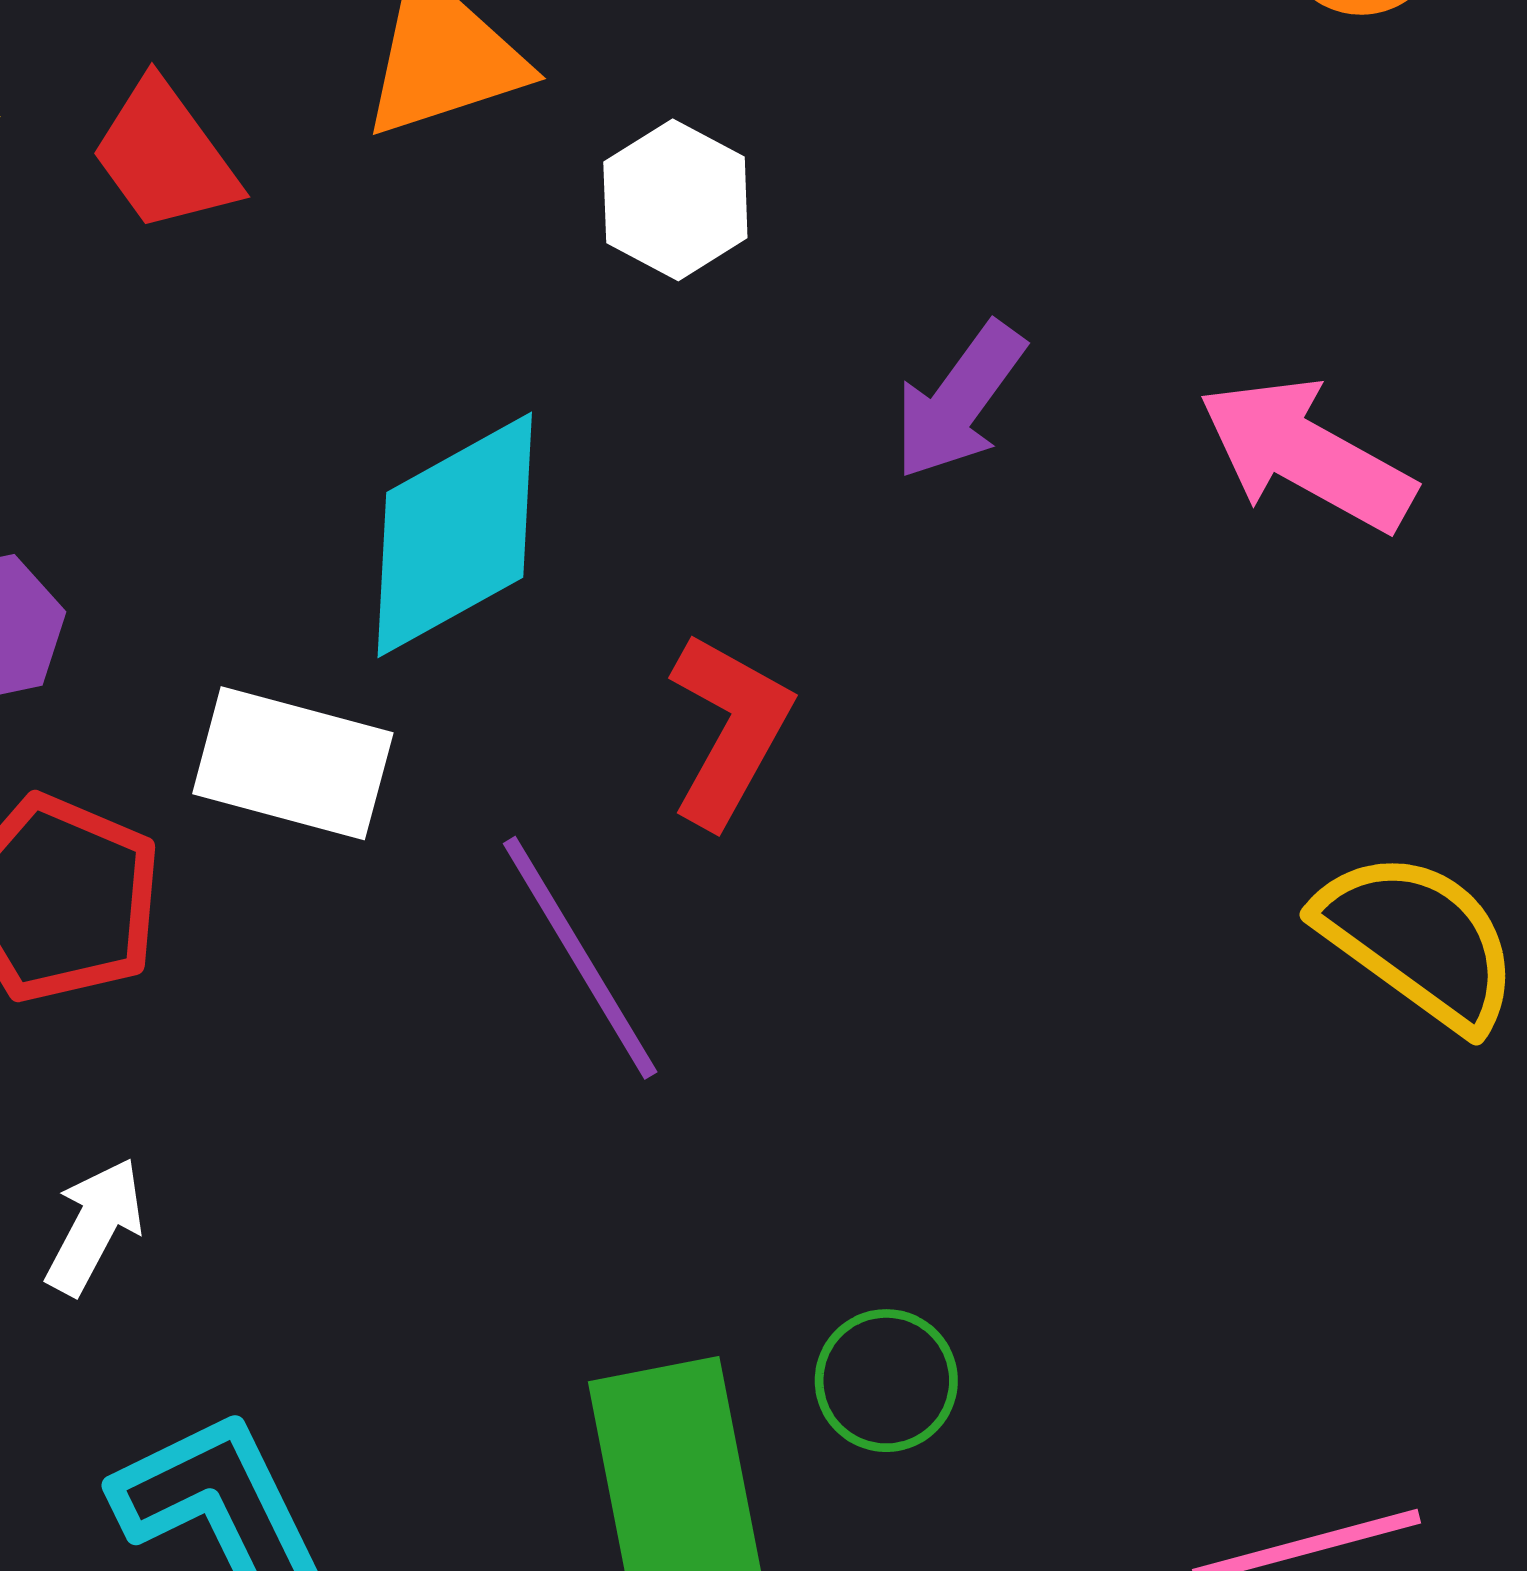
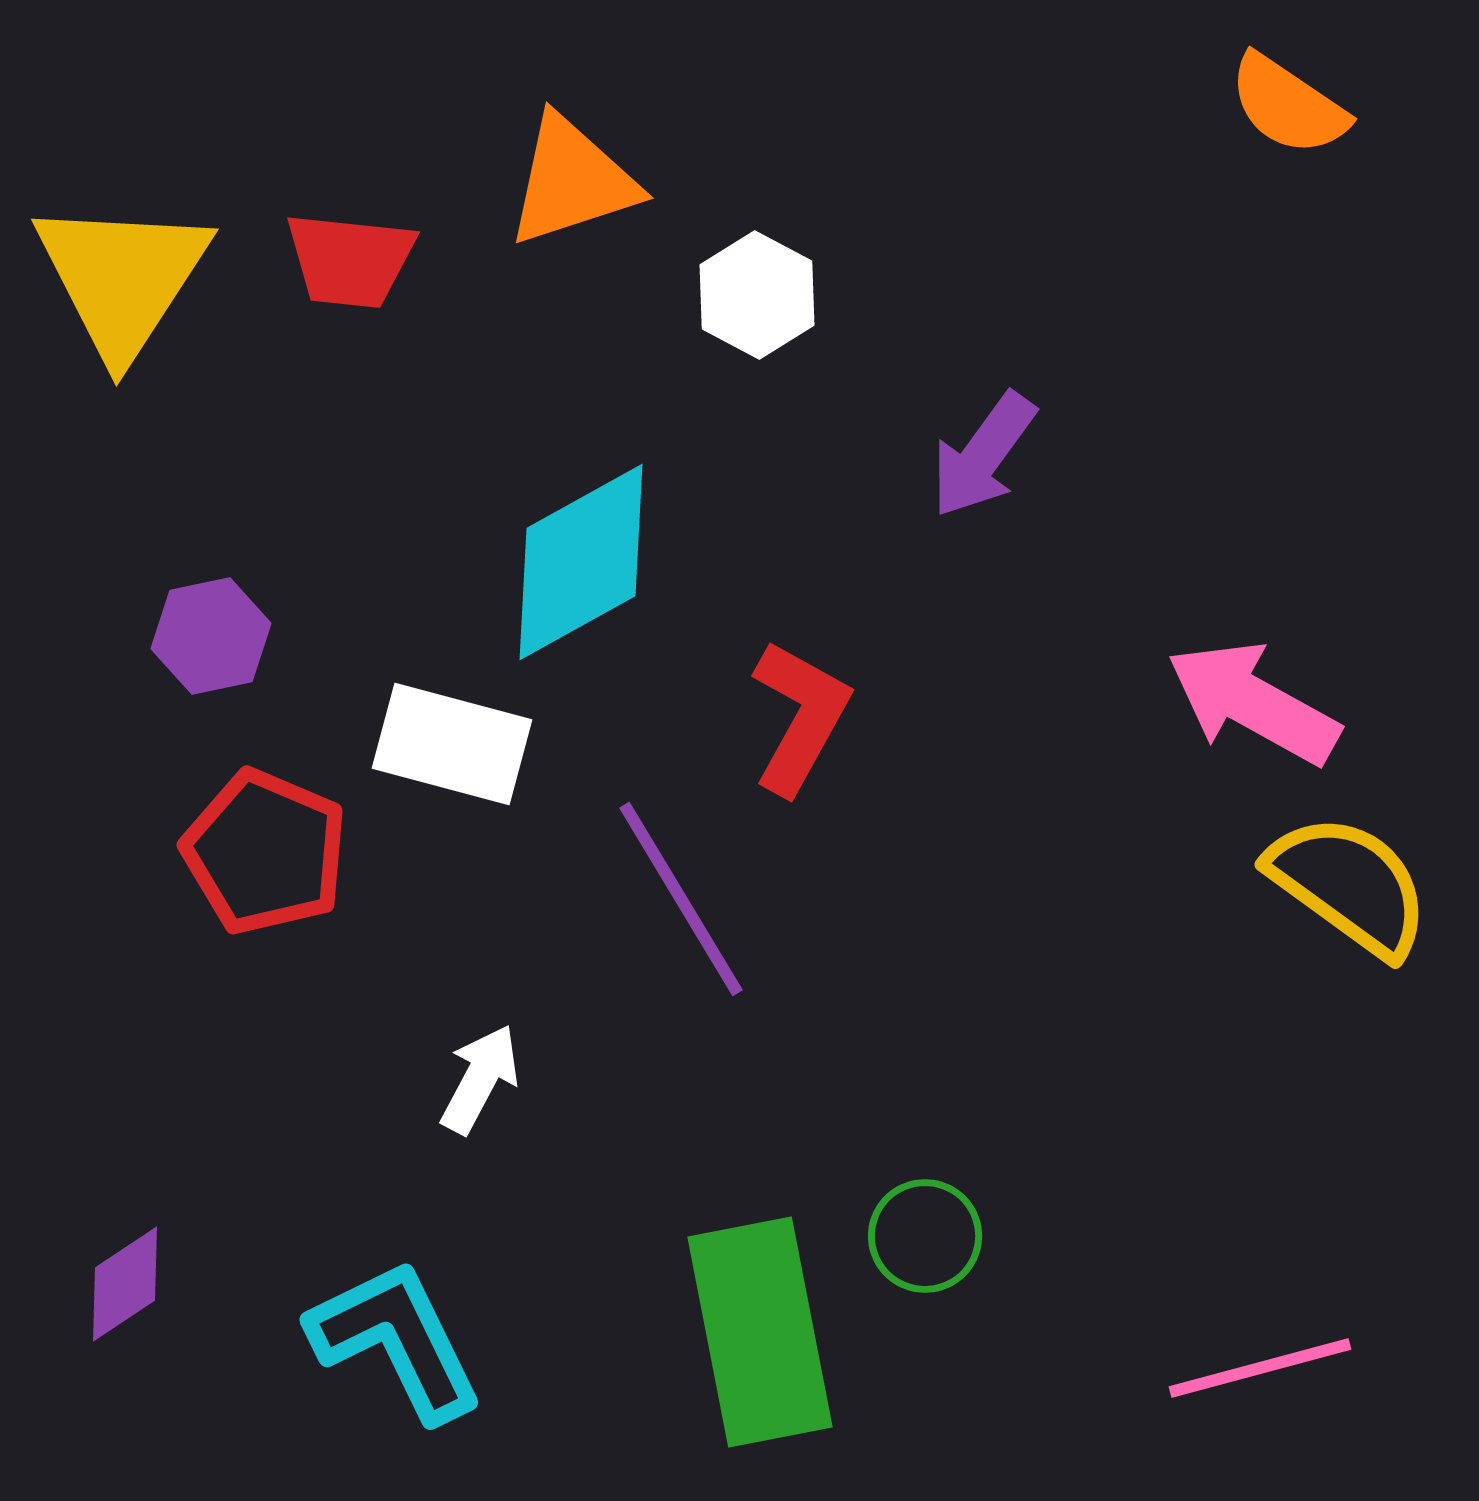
red trapezoid: (165, 156) -> (350, 260), turned -48
pink arrow: (1307, 455) -> (1253, 703), moved
white arrow: (95, 1226) -> (480, 1079), moved

